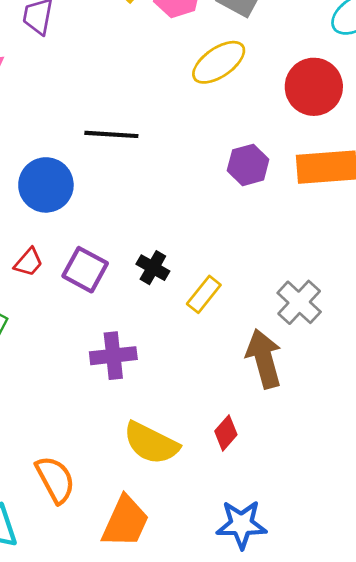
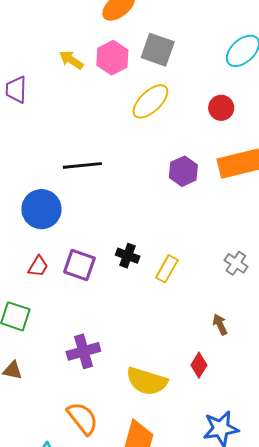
red circle: (314, 87) -> (221, 108), size x0.6
gray cross: (299, 302) -> (236, 263), size x0.7
purple cross: (113, 356) -> (83, 351), moved
brown arrow: (264, 359) -> (220, 324), moved, size x0.5

